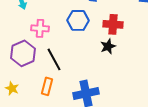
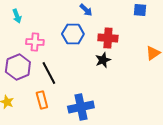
orange rectangle: (47, 86) -> (42, 100), turned -30

